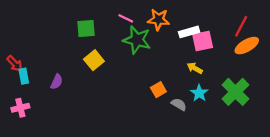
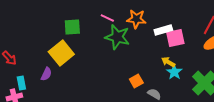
yellow square: (94, 60) -> (61, 53), moved, size x1.4
cyan rectangle: (24, 76) -> (21, 83), moved
cyan star: (199, 93) -> (174, 72), moved

